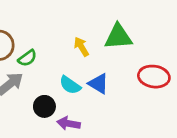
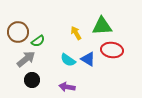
red ellipse: (154, 77) -> (112, 50), moved
black circle: (44, 106) -> (32, 80), moved

